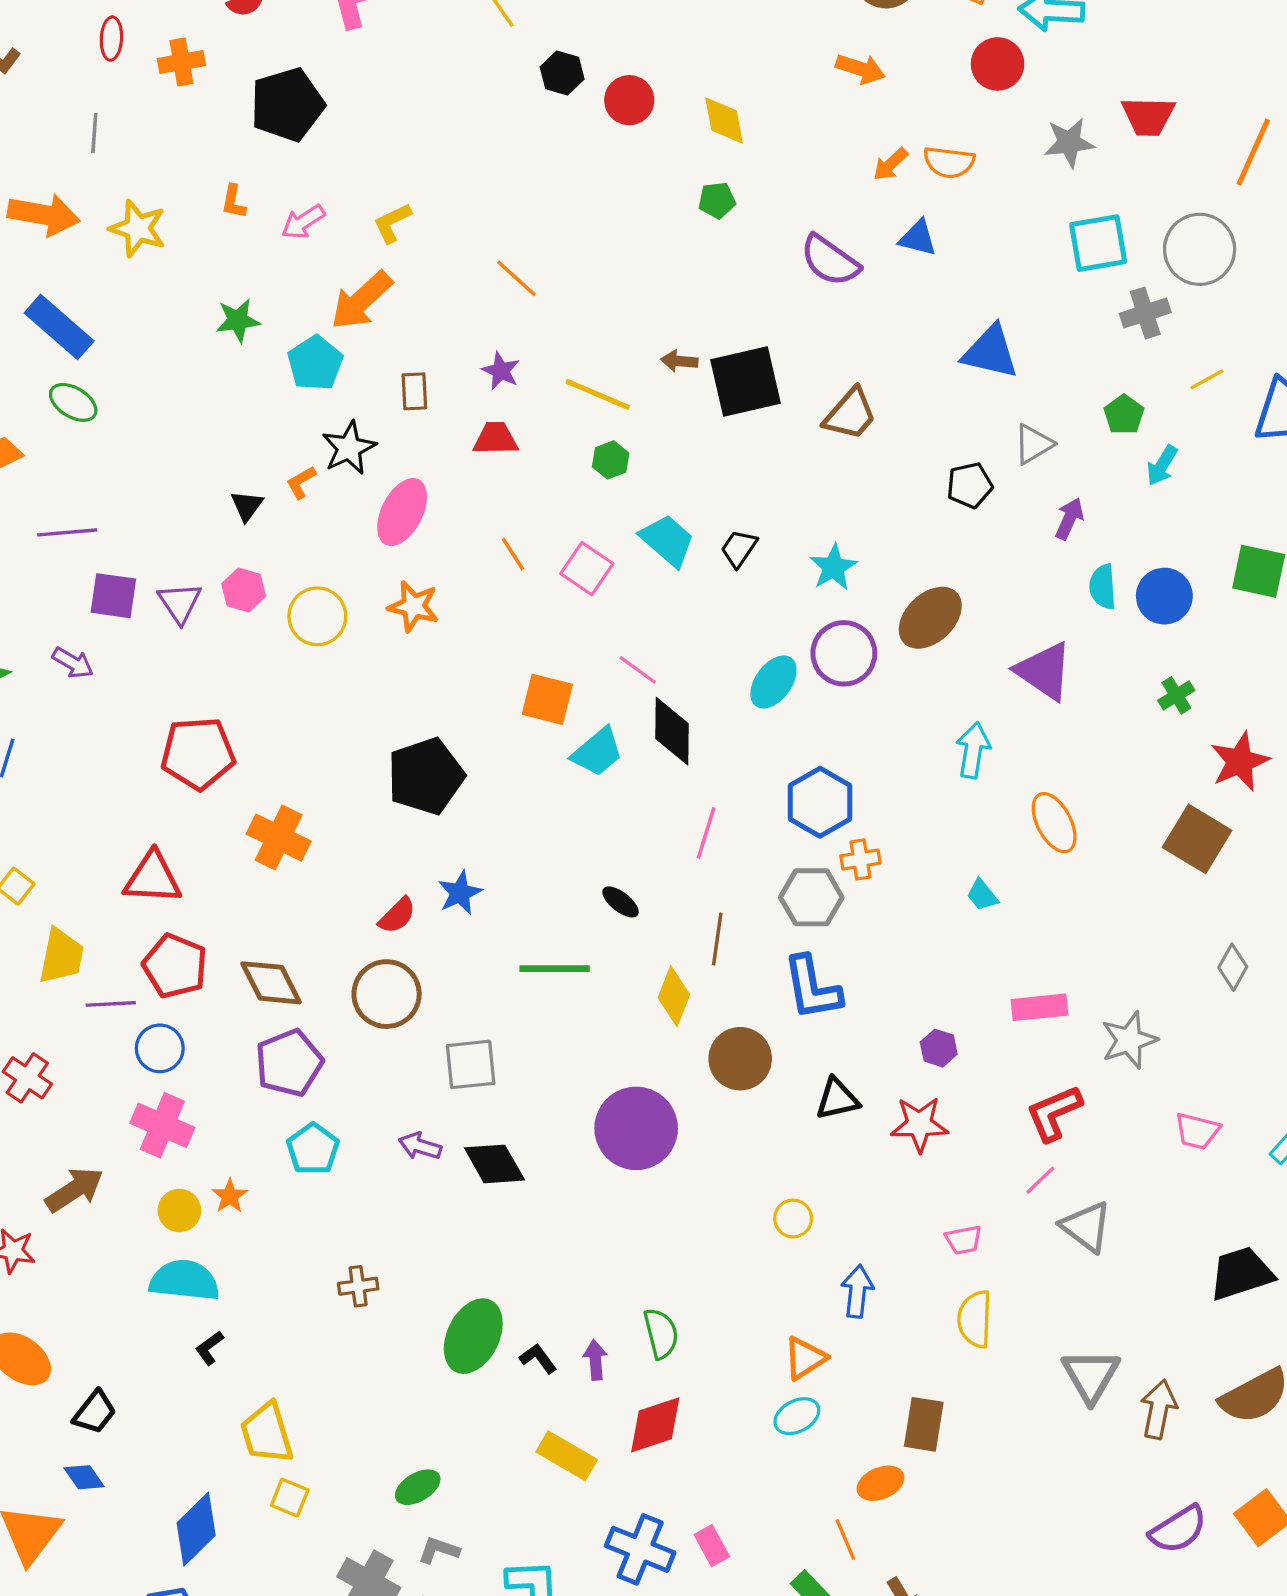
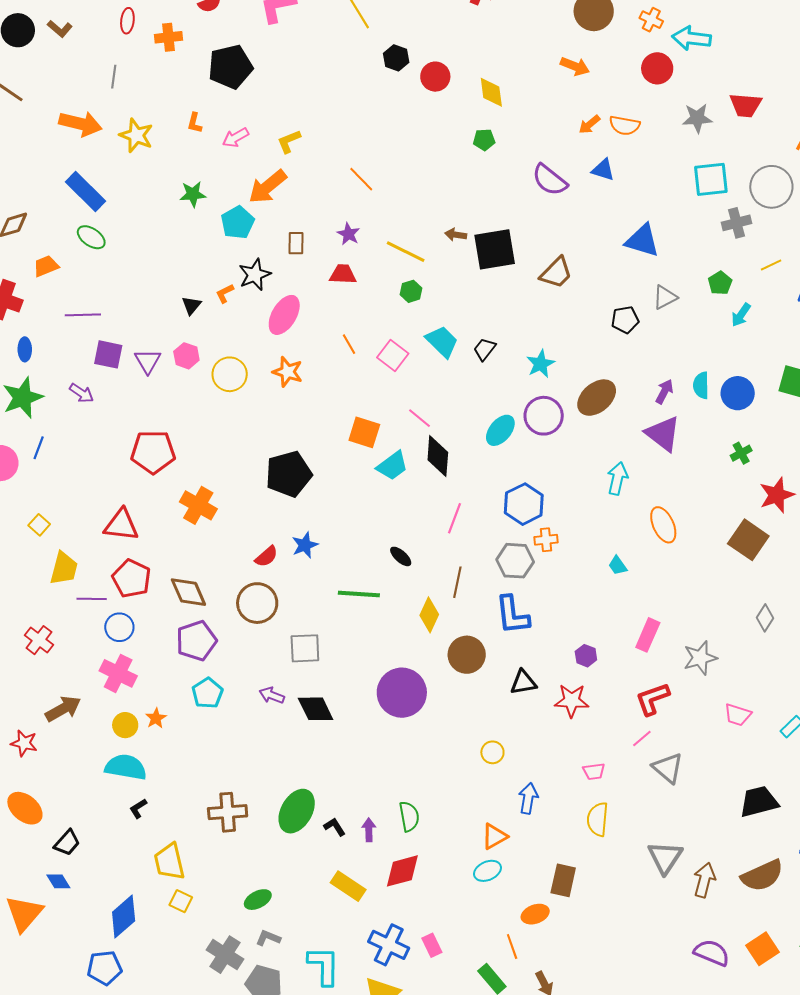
purple arrow: (1069, 519) -> (664, 392), moved
pink rectangle: (1040, 1007) -> (648, 635), turned -64
brown cross: (358, 1286) -> (228, 812), moved, size x1.6
purple semicircle: (1178, 1529) -> (712, 953), turned -129

